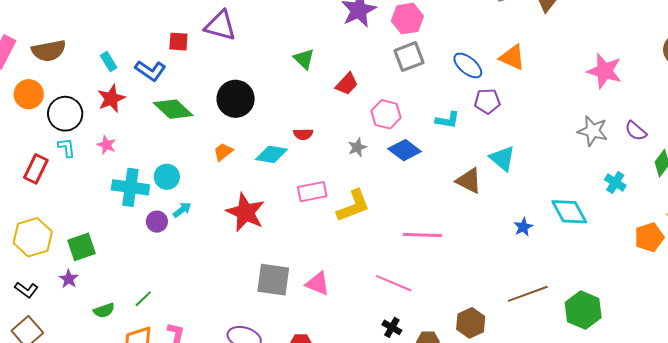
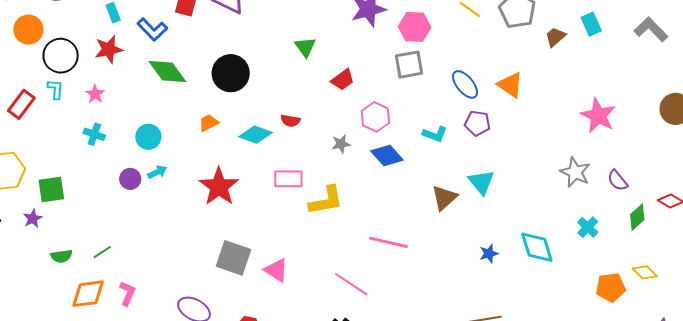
brown triangle: (469, 181) -> (444, 198), turned 40
cyan cross: (130, 187) -> (94, 134), moved, size x0.6

